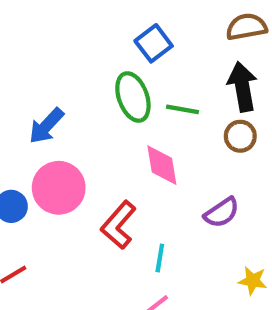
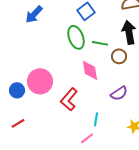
blue arrow: (46, 126) -> (34, 14), moved
brown circle: (240, 136) -> (119, 56), moved
cyan line: (160, 258) -> (96, 119), moved

